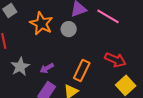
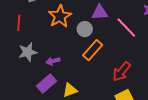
red arrow: (115, 60) -> (122, 71), turned 90
orange rectangle: (82, 70) -> (93, 50), moved

